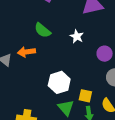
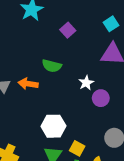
green semicircle: (42, 30) -> (52, 66), turned -42
purple circle: (105, 54) -> (101, 98), moved

